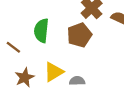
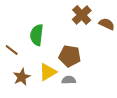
brown pentagon: (79, 35) -> (70, 56), moved, turned 30

